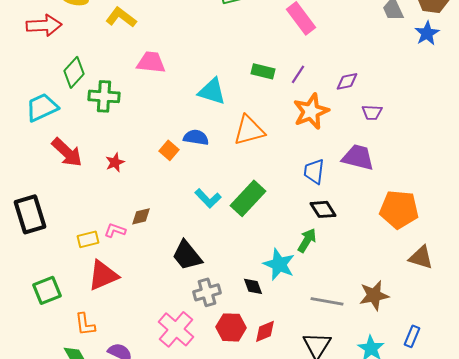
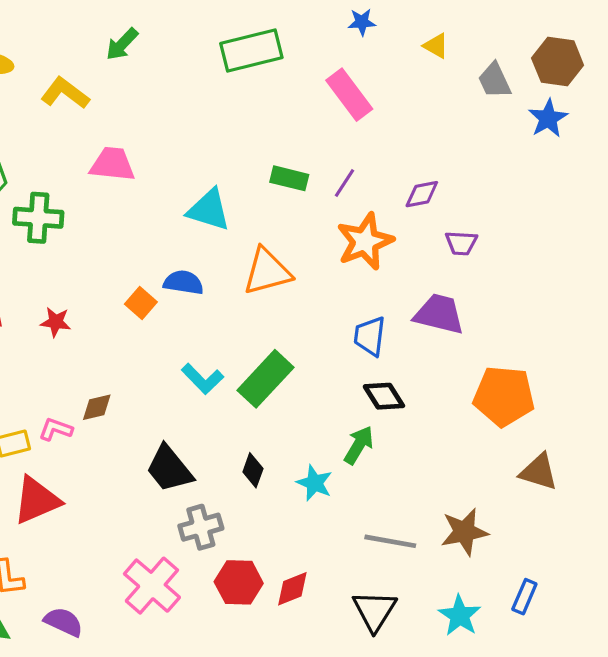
red star: (115, 162) -> (56, 322), turned 30
cyan star: (279, 264) -> (314, 483), size x0.7
black diamond: (253, 286) -> (253, 470), moved, turned 40

